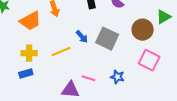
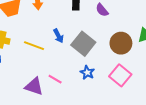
yellow line: (61, 51) -> (34, 46), turned 30
blue star: (117, 77) -> (87, 72), moved

